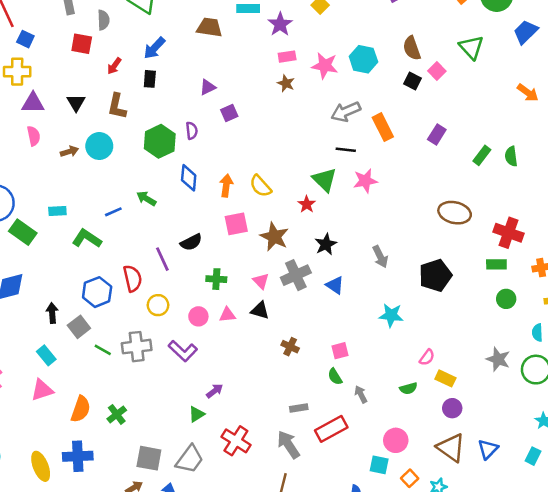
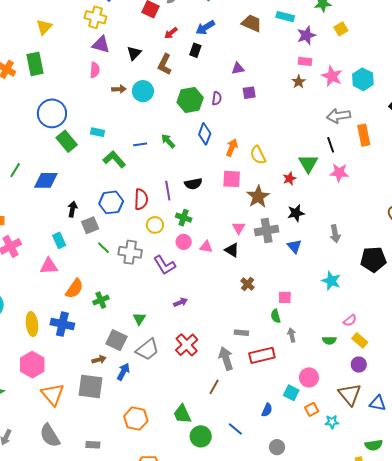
black line: (346, 150) -> (331, 145), turned 49
green cross: (216, 279) -> (184, 218), moved
green triangle: (197, 414) -> (139, 319), moved, turned -40
blue triangle: (488, 449) -> (378, 403), turned 42

